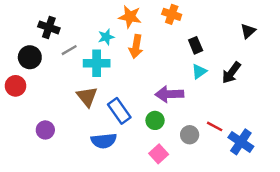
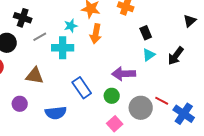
brown triangle: (87, 97) -> (35, 76), moved, turned -42
gray circle: (190, 135) -> (141, 108), size x1.5
blue semicircle: (104, 141) -> (56, 113), moved

